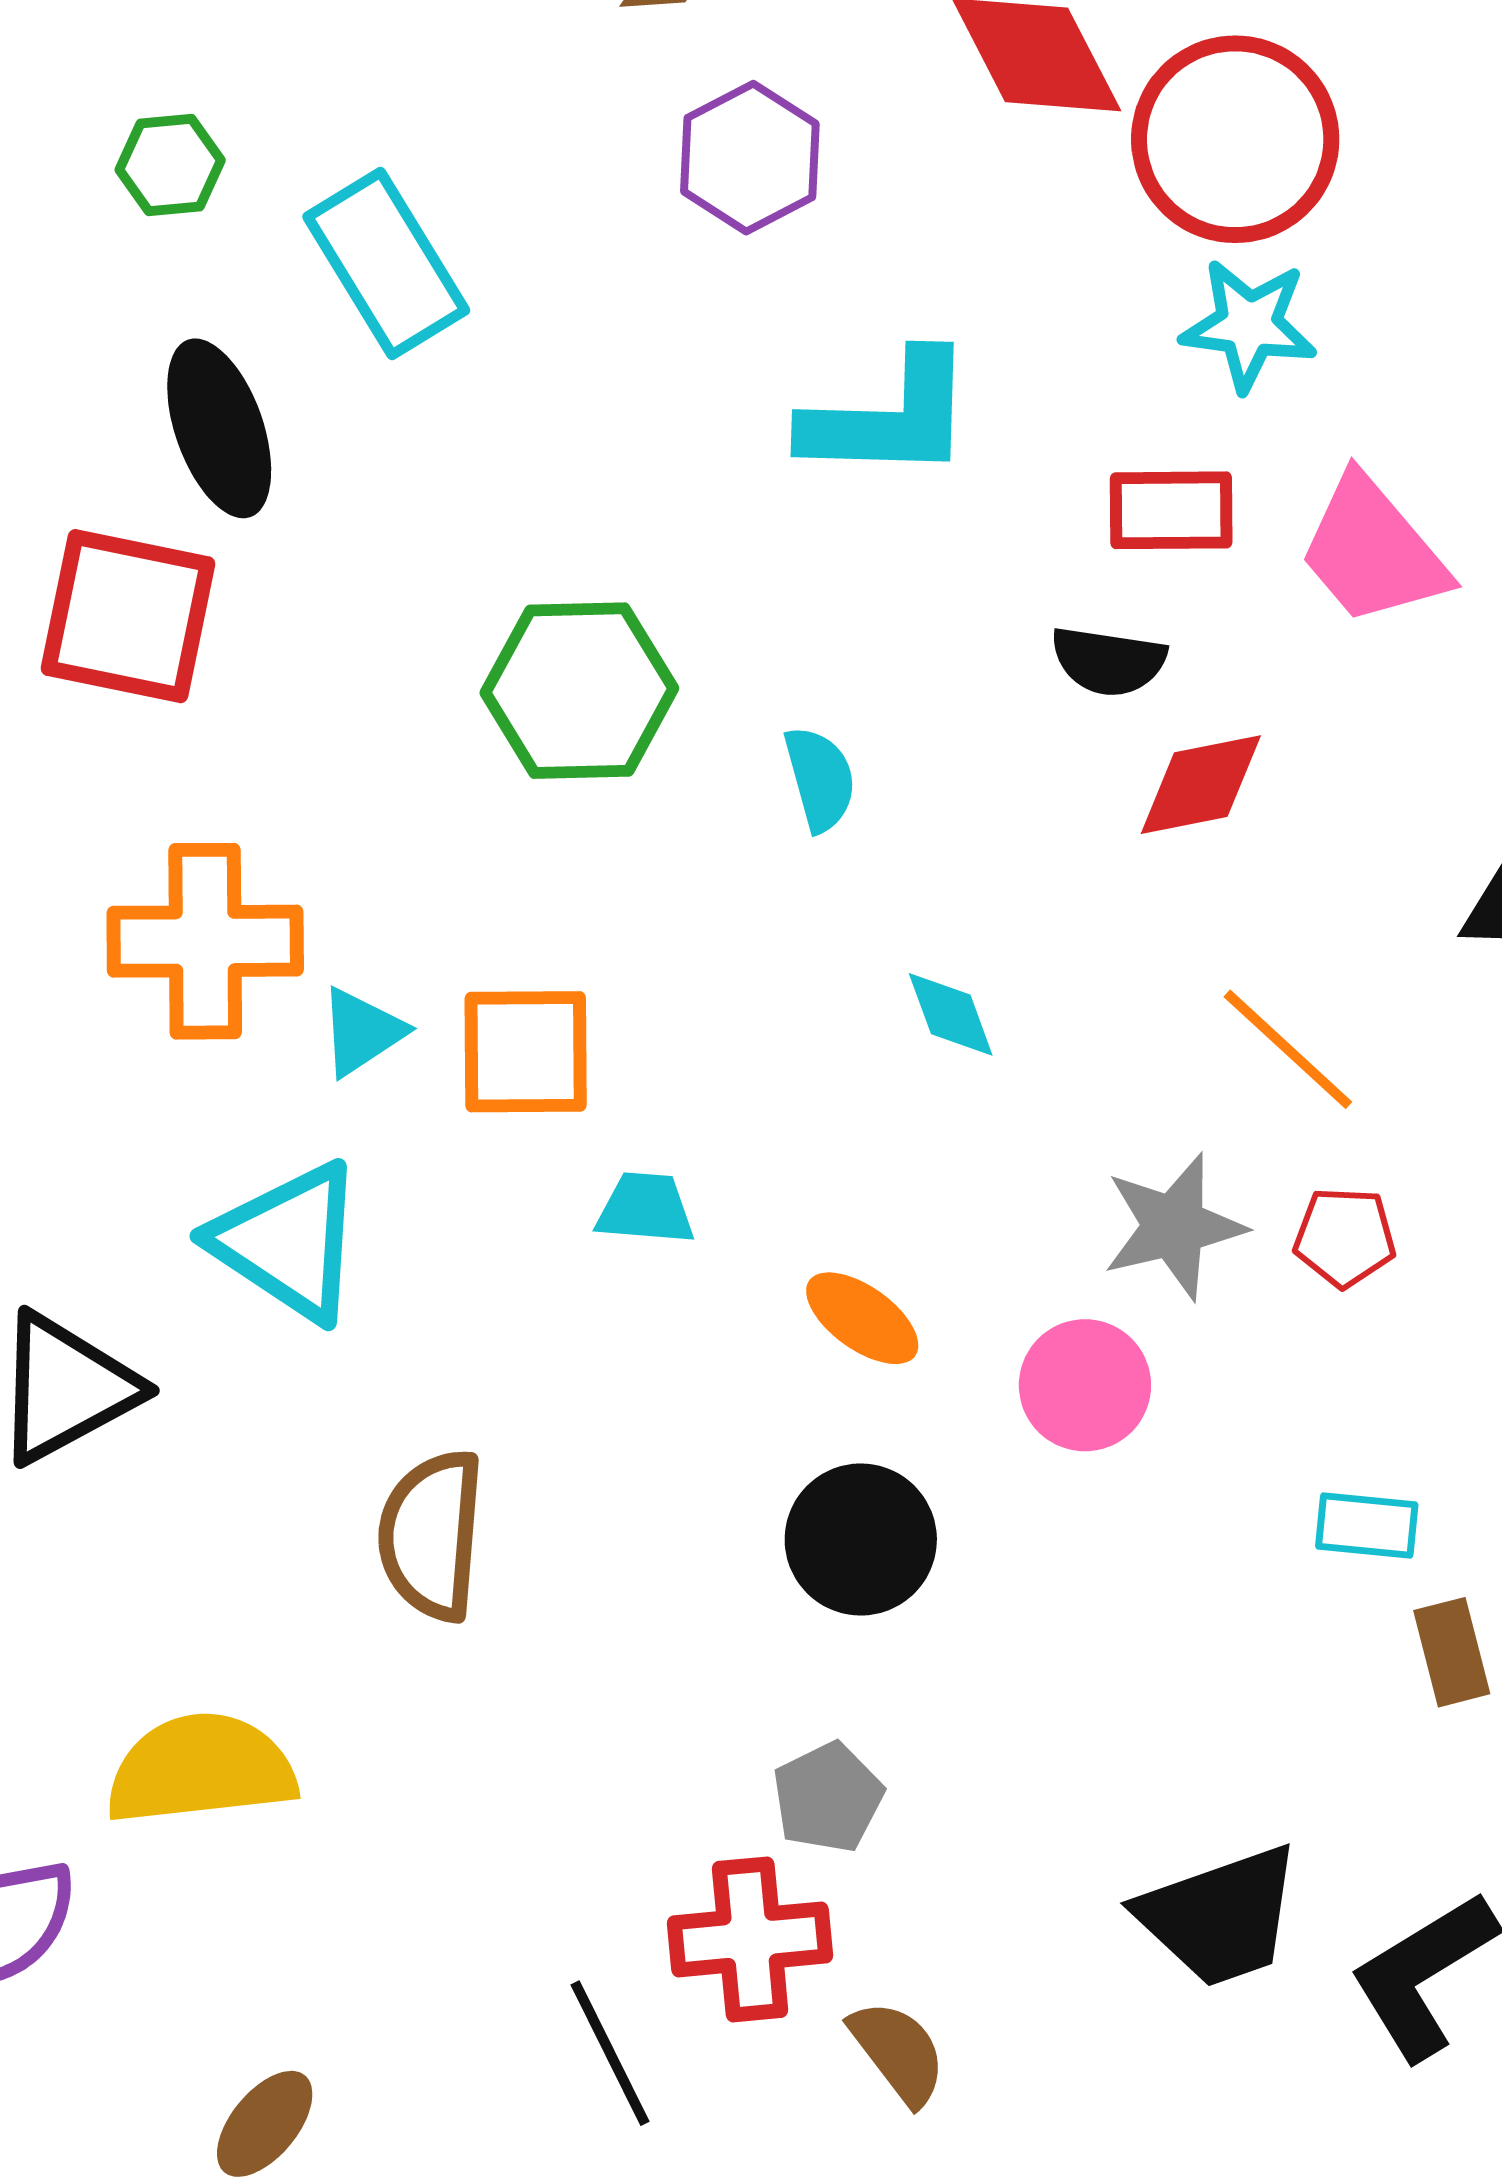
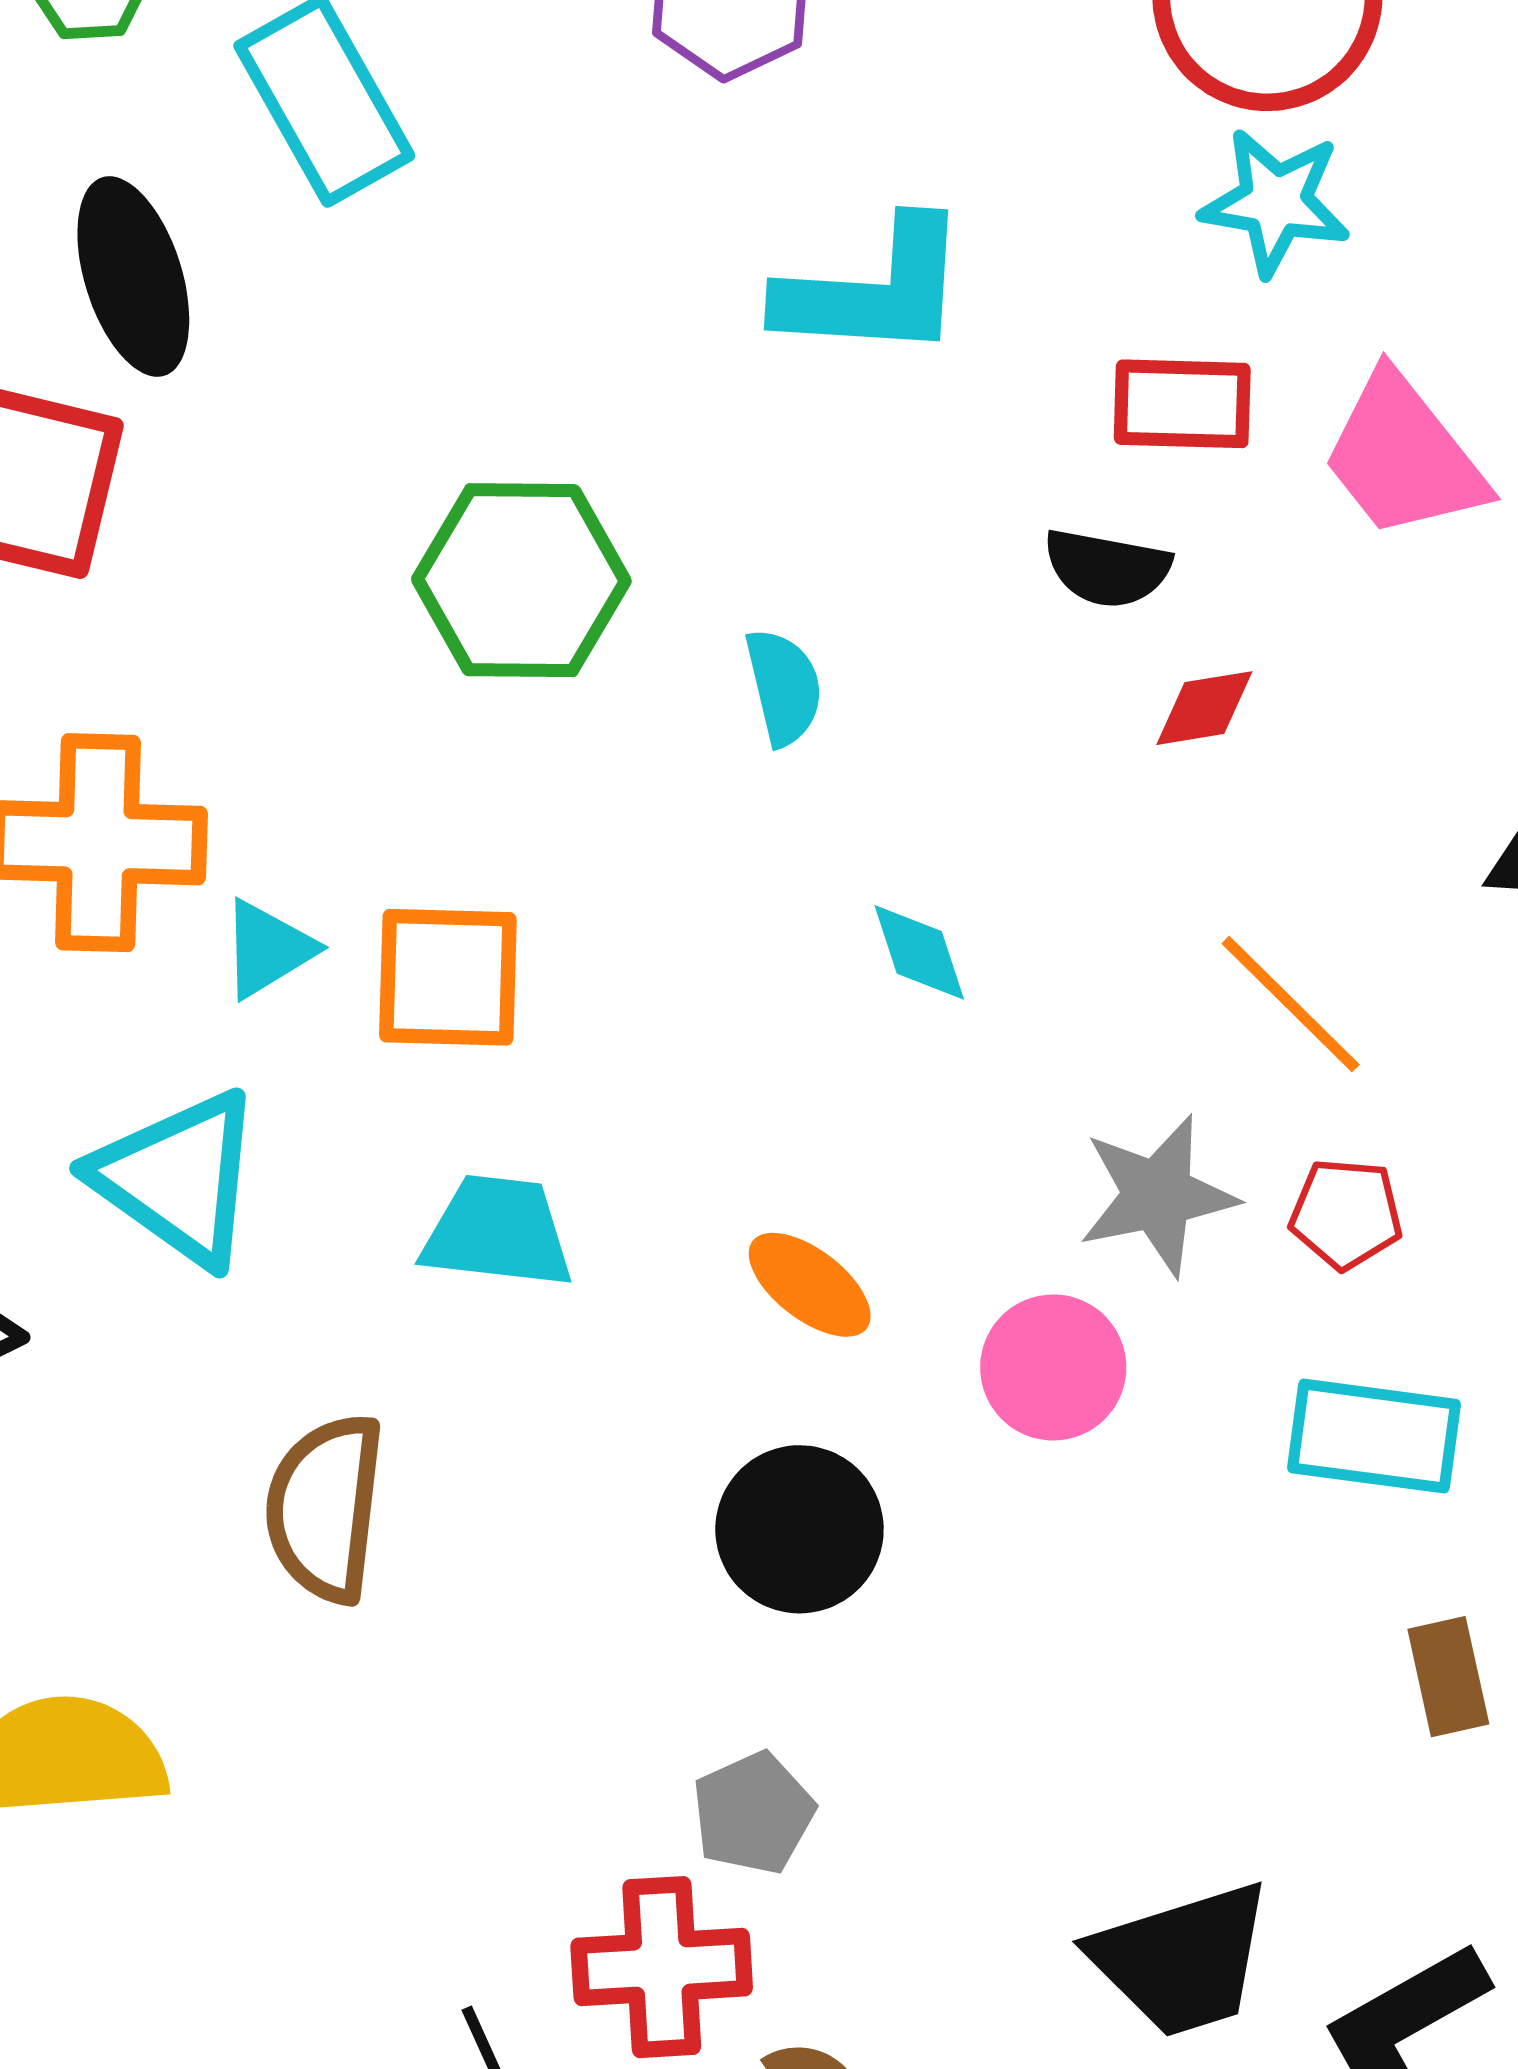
red diamond: (1201, 785) -> (1204, 708), size x0.7
cyan trapezoid: (645, 1209) -> (498, 1232), moved, size x1.4
cyan rectangle: (1367, 1526) -> (1374, 1436), moved, size x1.5

